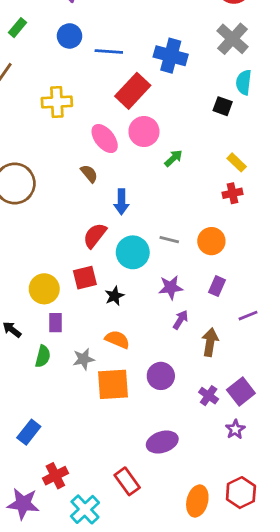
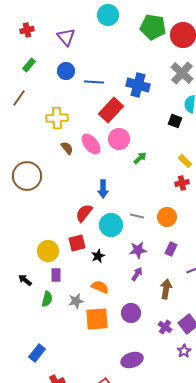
brown semicircle: (89, 174) -> (67, 148), moved
purple arrow: (180, 320) -> (137, 274), moved

